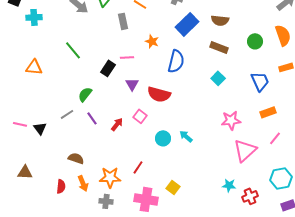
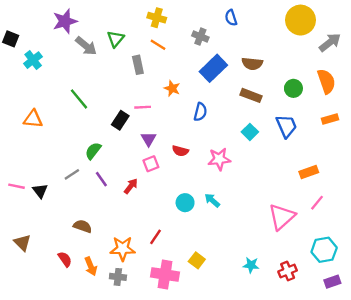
cyan cross: (34, 17) -> (33, 60), turned -35
blue semicircle: (176, 61) -> (200, 112), size x0.7
blue trapezoid: (260, 81) -> (286, 126), moved
red semicircle: (159, 94) -> (180, 151), size x0.6
pink square: (140, 116) -> (151, 164), moved, turned 32
pink star: (231, 120) -> (219, 159), moved
brown triangle: (25, 172) -> (22, 243), turned 42
orange arrow: (83, 183) -> (91, 266), moved
cyan star: (229, 185) -> (251, 265), moved
red semicircle: (61, 186) -> (65, 259), turned -40

